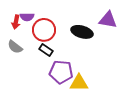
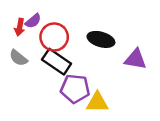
purple semicircle: (27, 17) -> (33, 21), turned -40
purple triangle: (108, 20) -> (135, 59), moved
black rectangle: (46, 50) -> (57, 62), size x1.6

